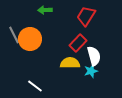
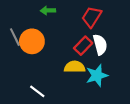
white semicircle: (94, 56) -> (100, 45), moved
cyan star: (91, 71) -> (97, 75), size x1.5

